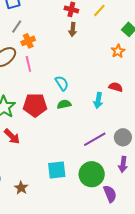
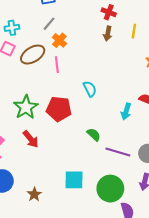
yellow line: (99, 10) -> (134, 31), moved, turned -40
orange cross: (28, 41) -> (59, 40), turned -32
green semicircle: (64, 104) -> (94, 135), moved, turned 48
purple line: (95, 139) -> (118, 152), turned 40

